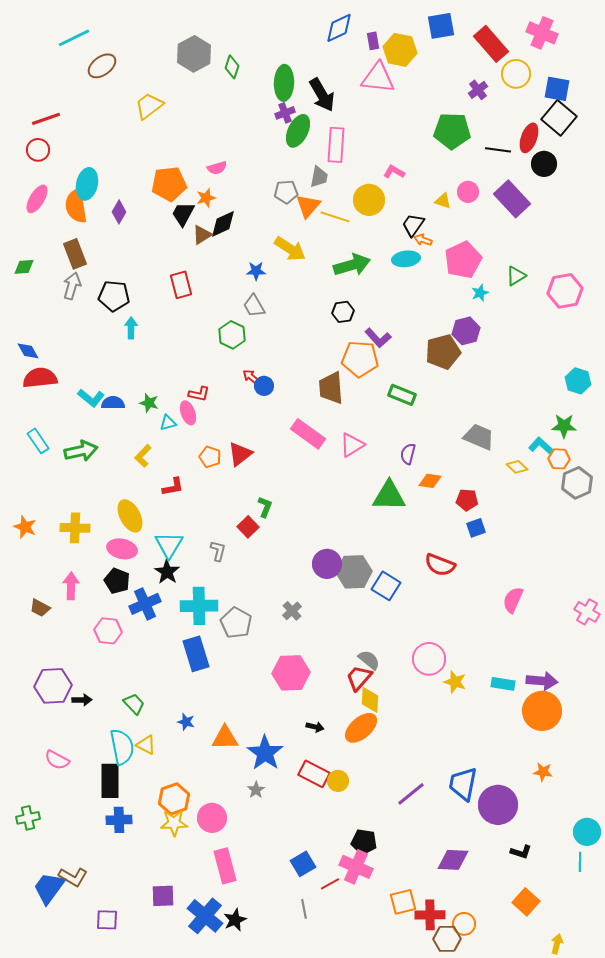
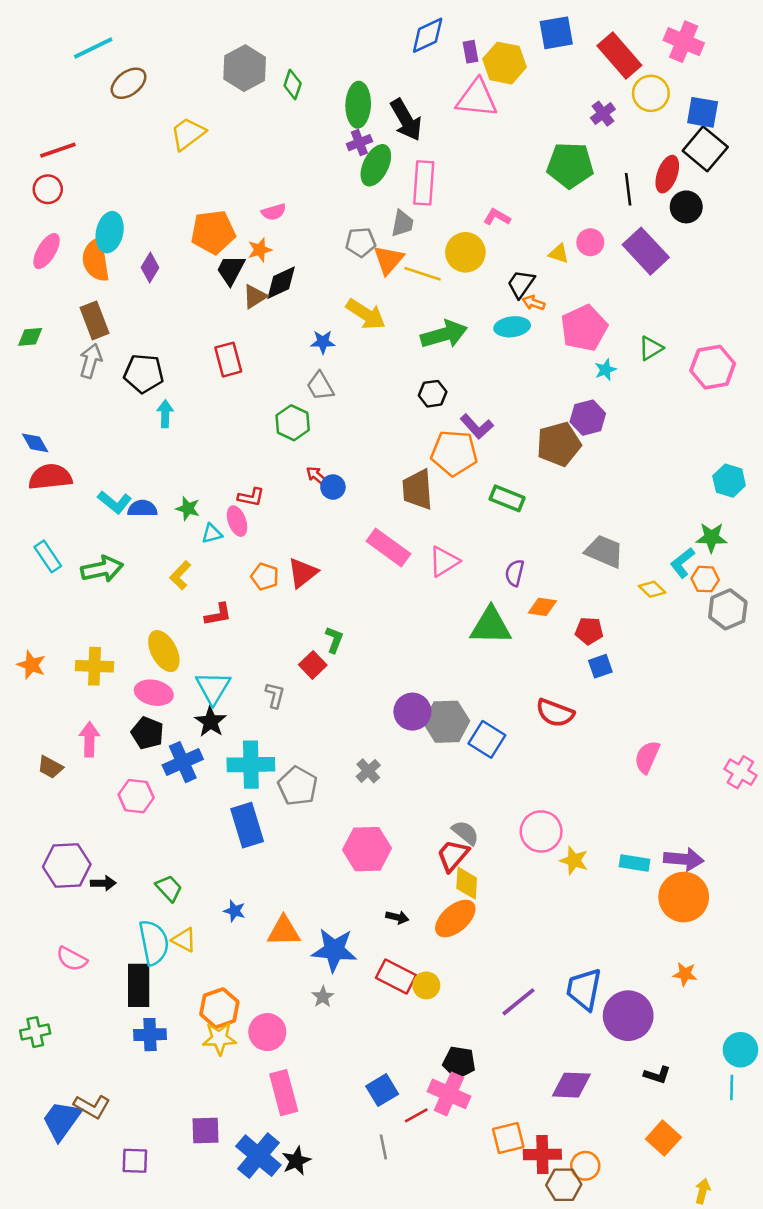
black line: (498, 150) -> (628, 189), turned 75
cyan L-shape: (541, 446) -> (682, 563), turned -80
blue star: (265, 753) -> (334, 950), turned -30

